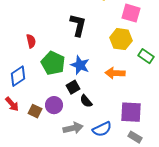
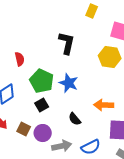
orange arrow: (115, 73) -> (104, 105), moved
black square: (73, 87) -> (42, 105), moved
purple circle: (54, 105) -> (43, 133), moved

